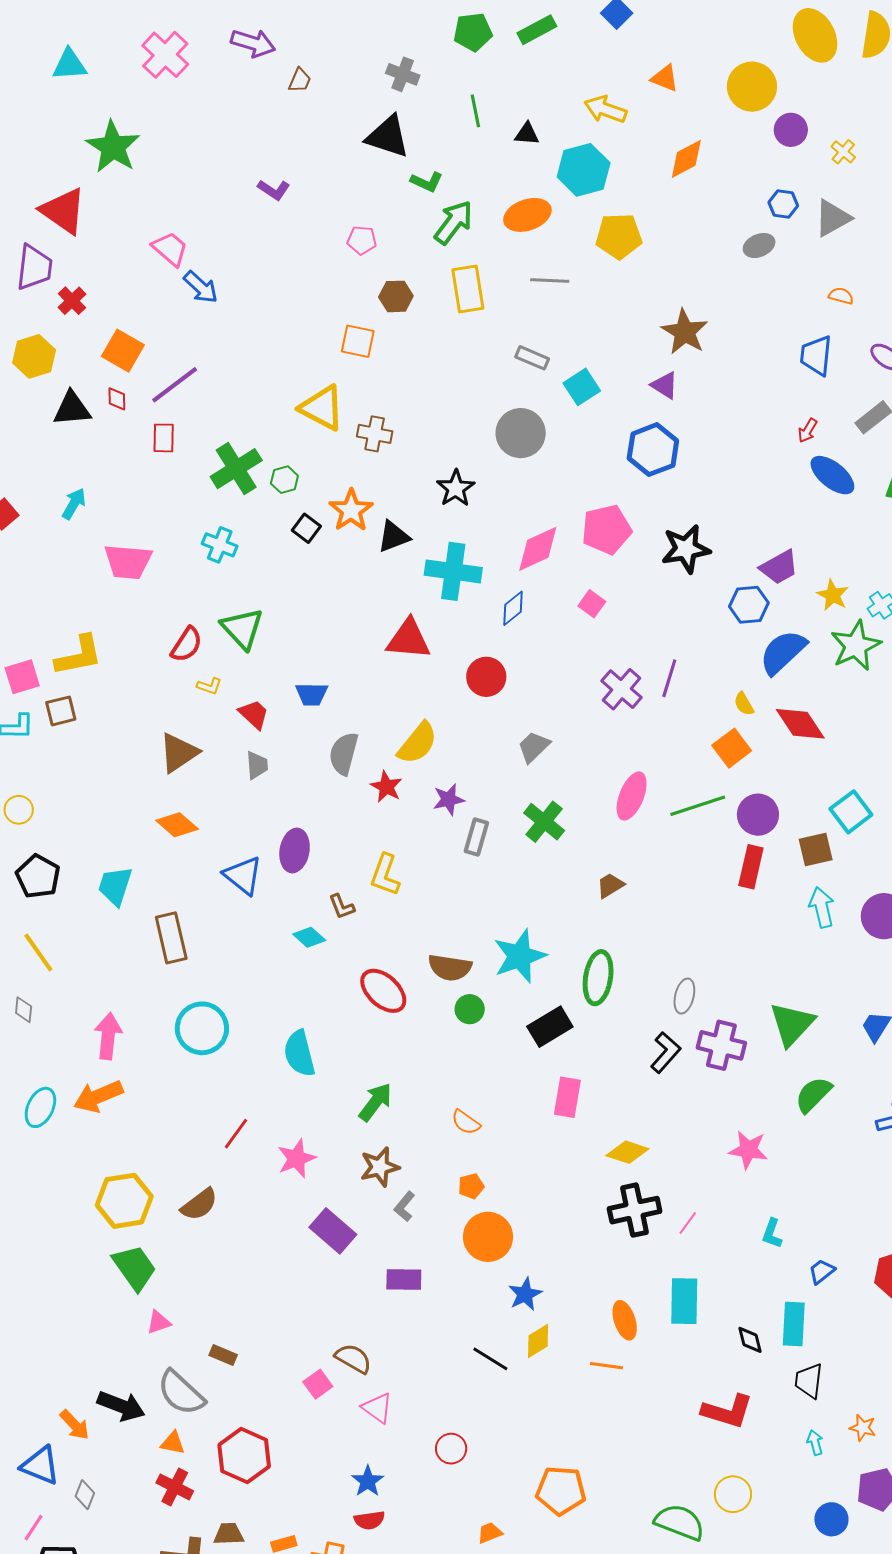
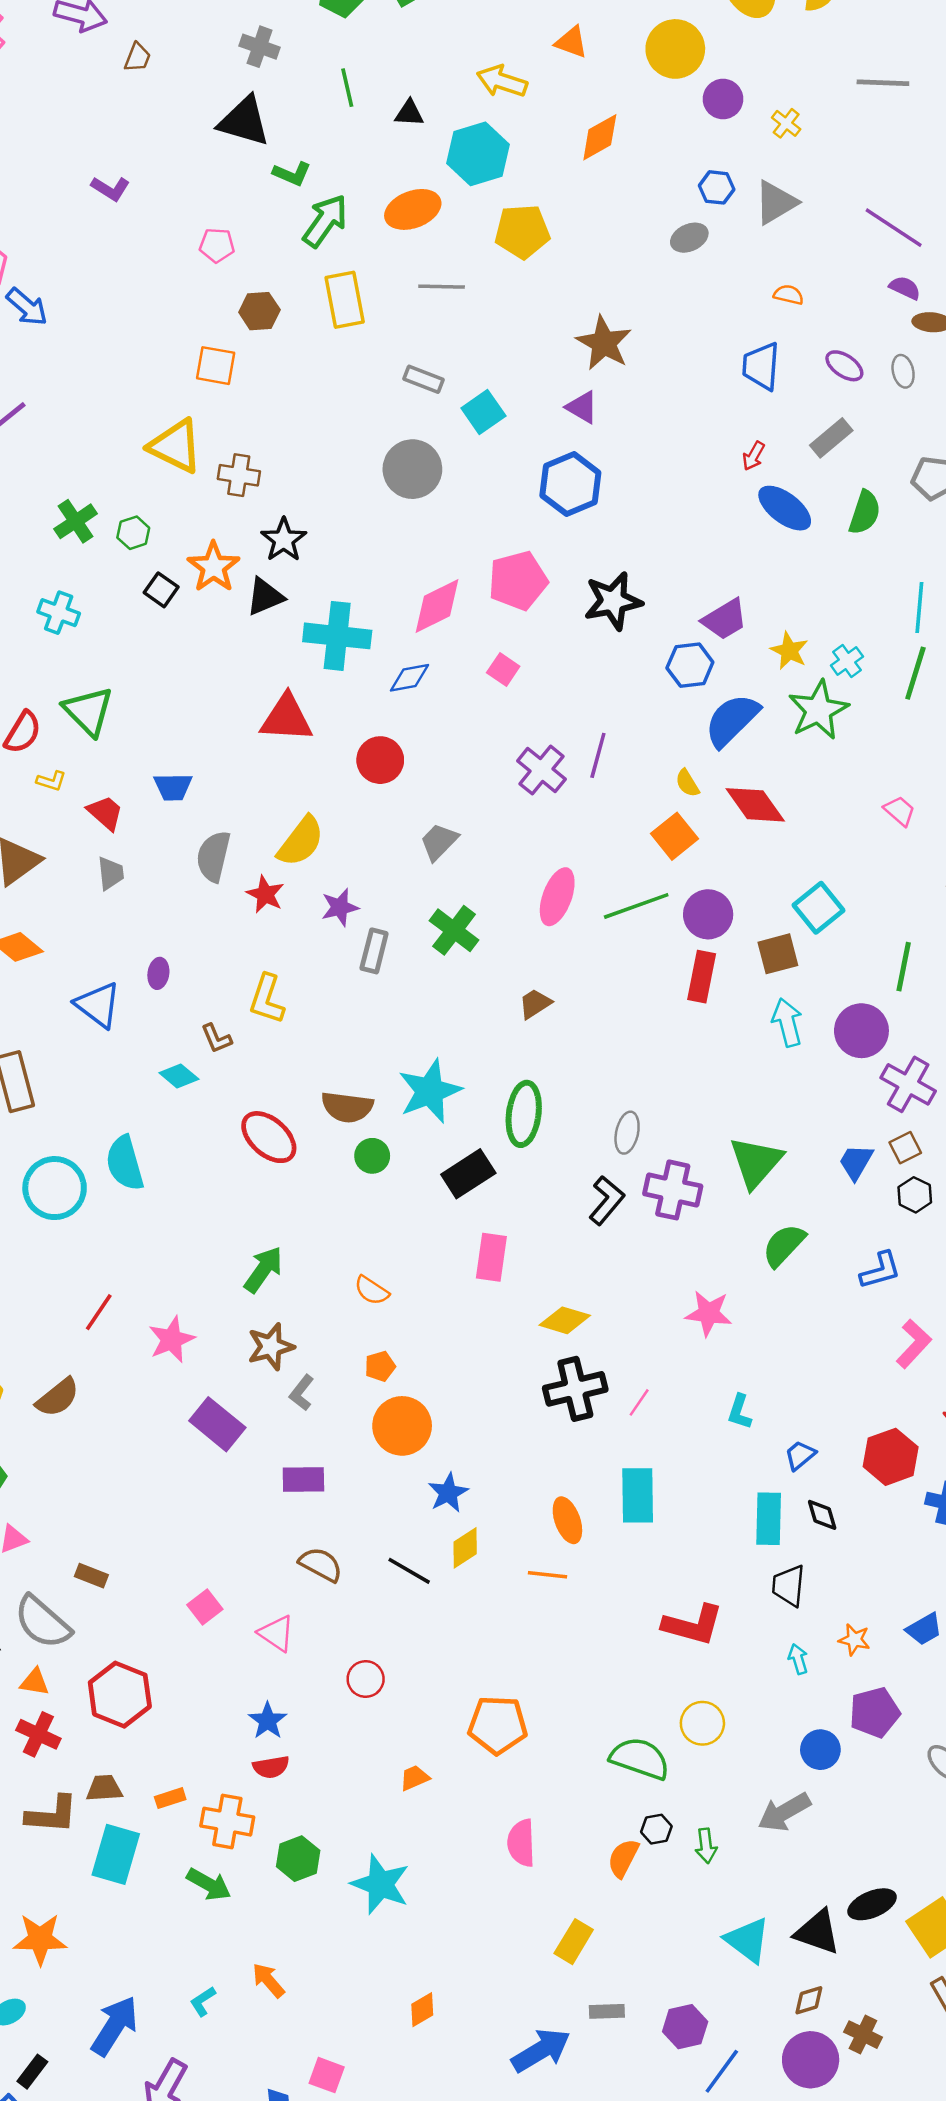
green cross: (236, 469) -> (76, 521), size x0.7
black star: (456, 488) -> (284, 540), moved
blue diamond: (513, 608) -> (410, 678), turned 30
purple ellipse: (295, 851) -> (158, 973), size x0.6
cyan semicircle: (299, 1053) -> (125, 1163), moved
black diamond: (750, 1340) -> (822, 1515), moved
brown semicircle: (353, 1358) -> (321, 1564), moved

